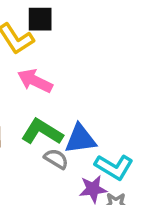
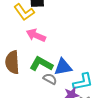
cyan L-shape: (114, 167) -> (83, 82), turned -40

